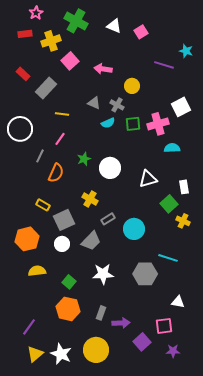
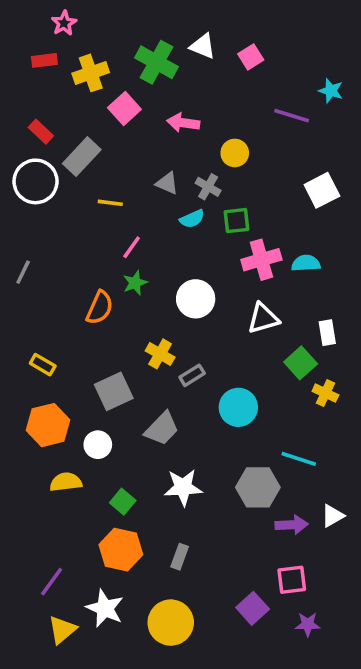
green cross: (76, 21) -> (156, 62), moved
pink cross: (158, 124) -> (261, 260), moved
white circle: (20, 129) -> (36, 181), moved
pink line: (60, 139) -> (132, 247), moved
gray line: (40, 156) -> (23, 272), moved
green star: (84, 159) -> (135, 283), moved
yellow rectangle: (43, 205) -> (43, 365), moved
gray rectangle: (108, 219) -> (192, 375), moved
white circle: (62, 244) -> (98, 445), moved
white triangle: (178, 302) -> (333, 516), moved, turned -40
purple arrow: (121, 323) -> (292, 525), moved
white star: (61, 354) -> (105, 608), moved

